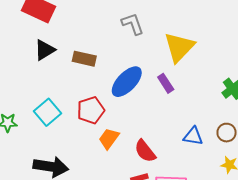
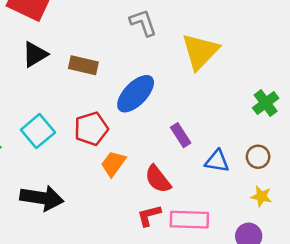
purple rectangle: (166, 83) -> (181, 135), moved

